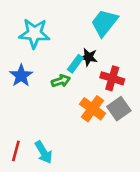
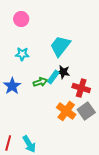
cyan trapezoid: (104, 23) -> (60, 46), moved
cyan star: (34, 33) -> (22, 54), size x0.6
green arrow: (61, 81) -> (40, 82), moved

